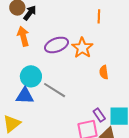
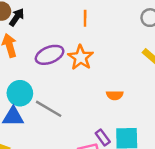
orange line: (99, 16) -> (85, 18), moved
orange semicircle: (104, 72) -> (115, 95), moved, turned -80

